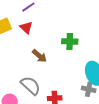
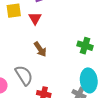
green cross: (70, 41) -> (85, 46), moved

